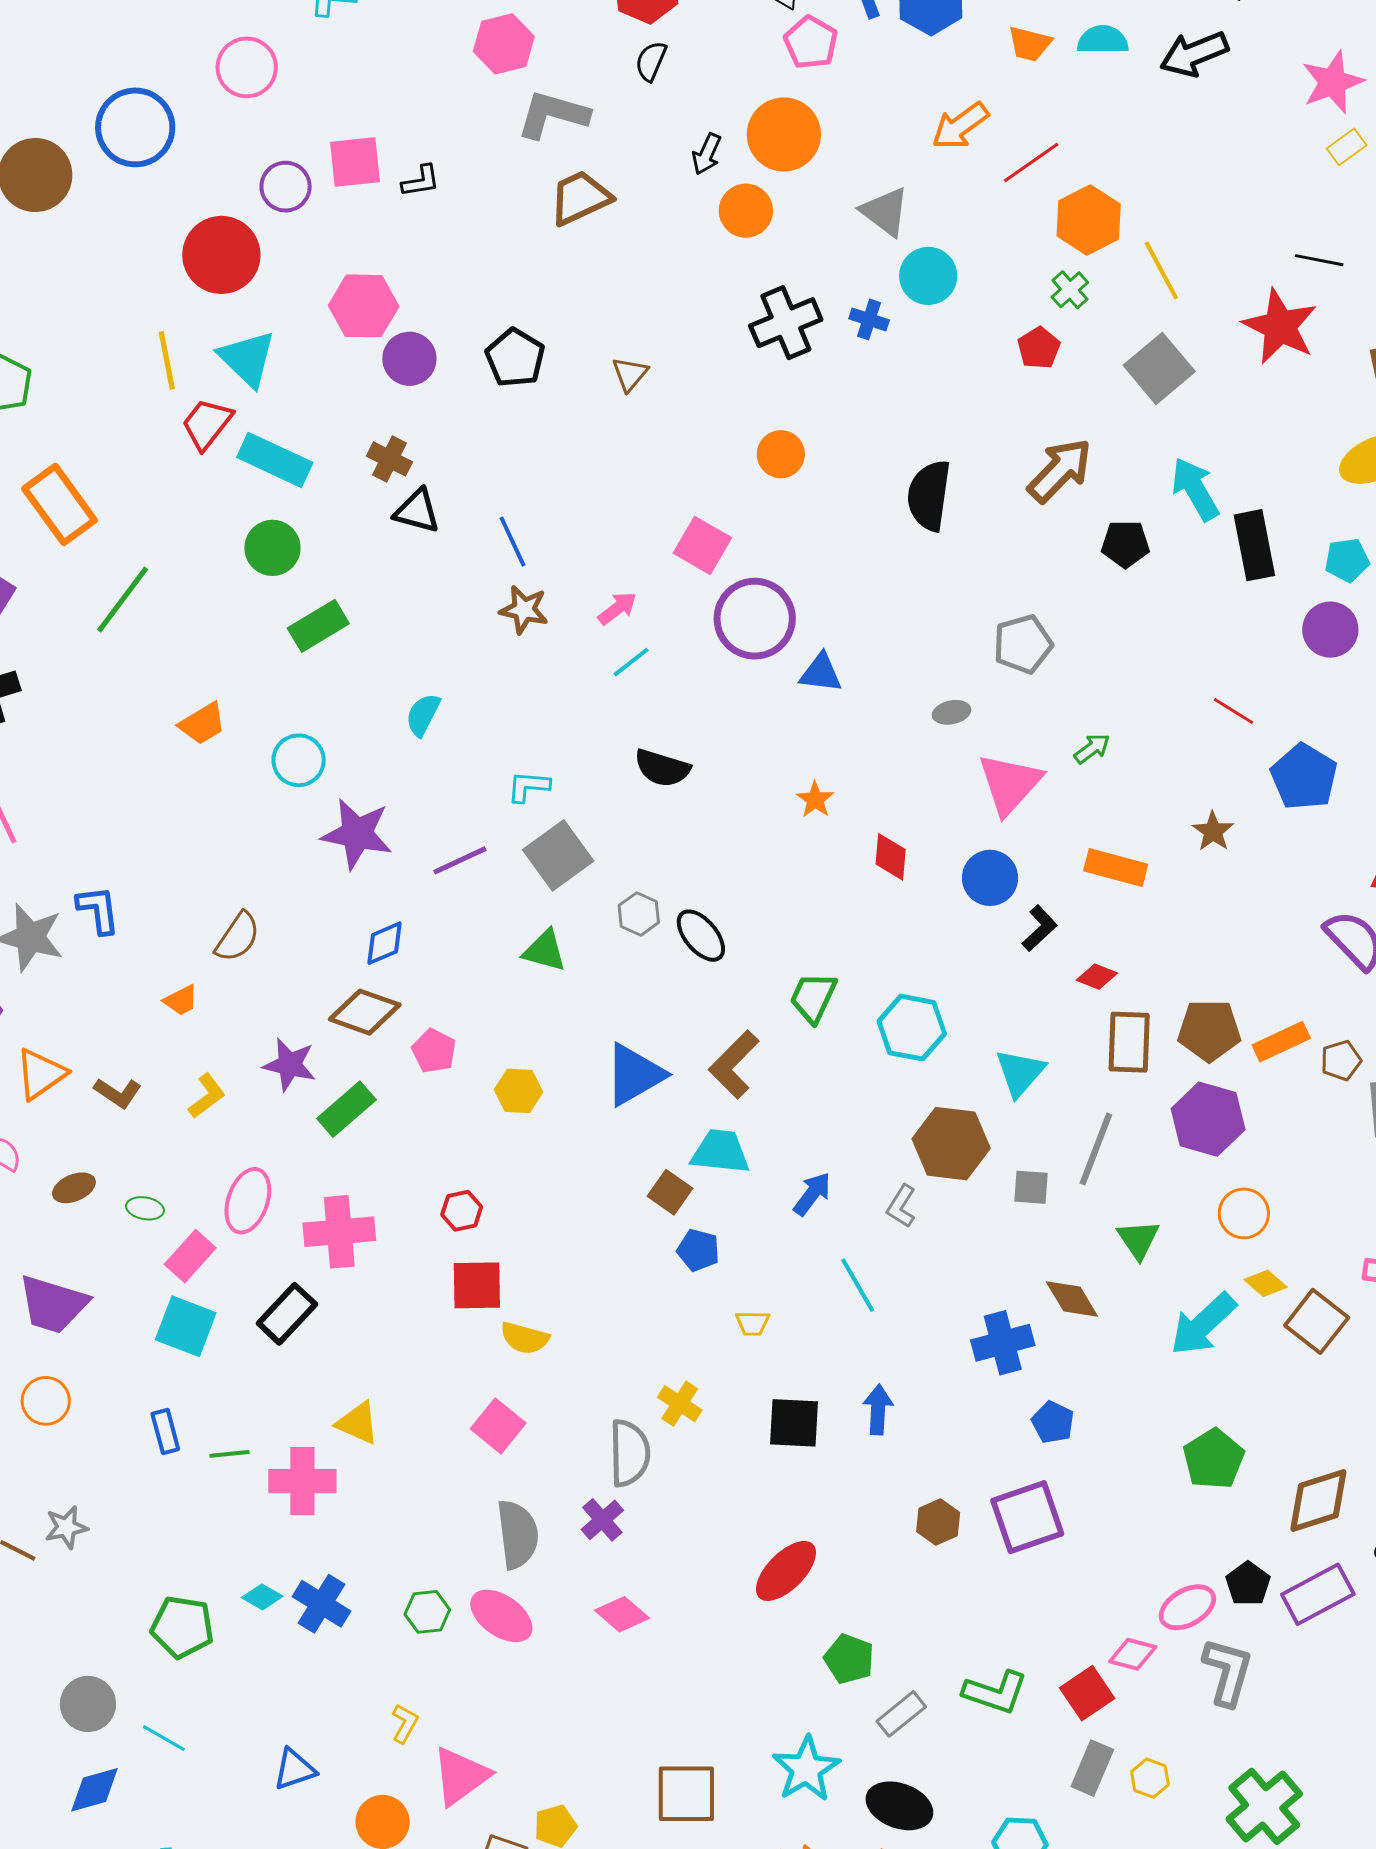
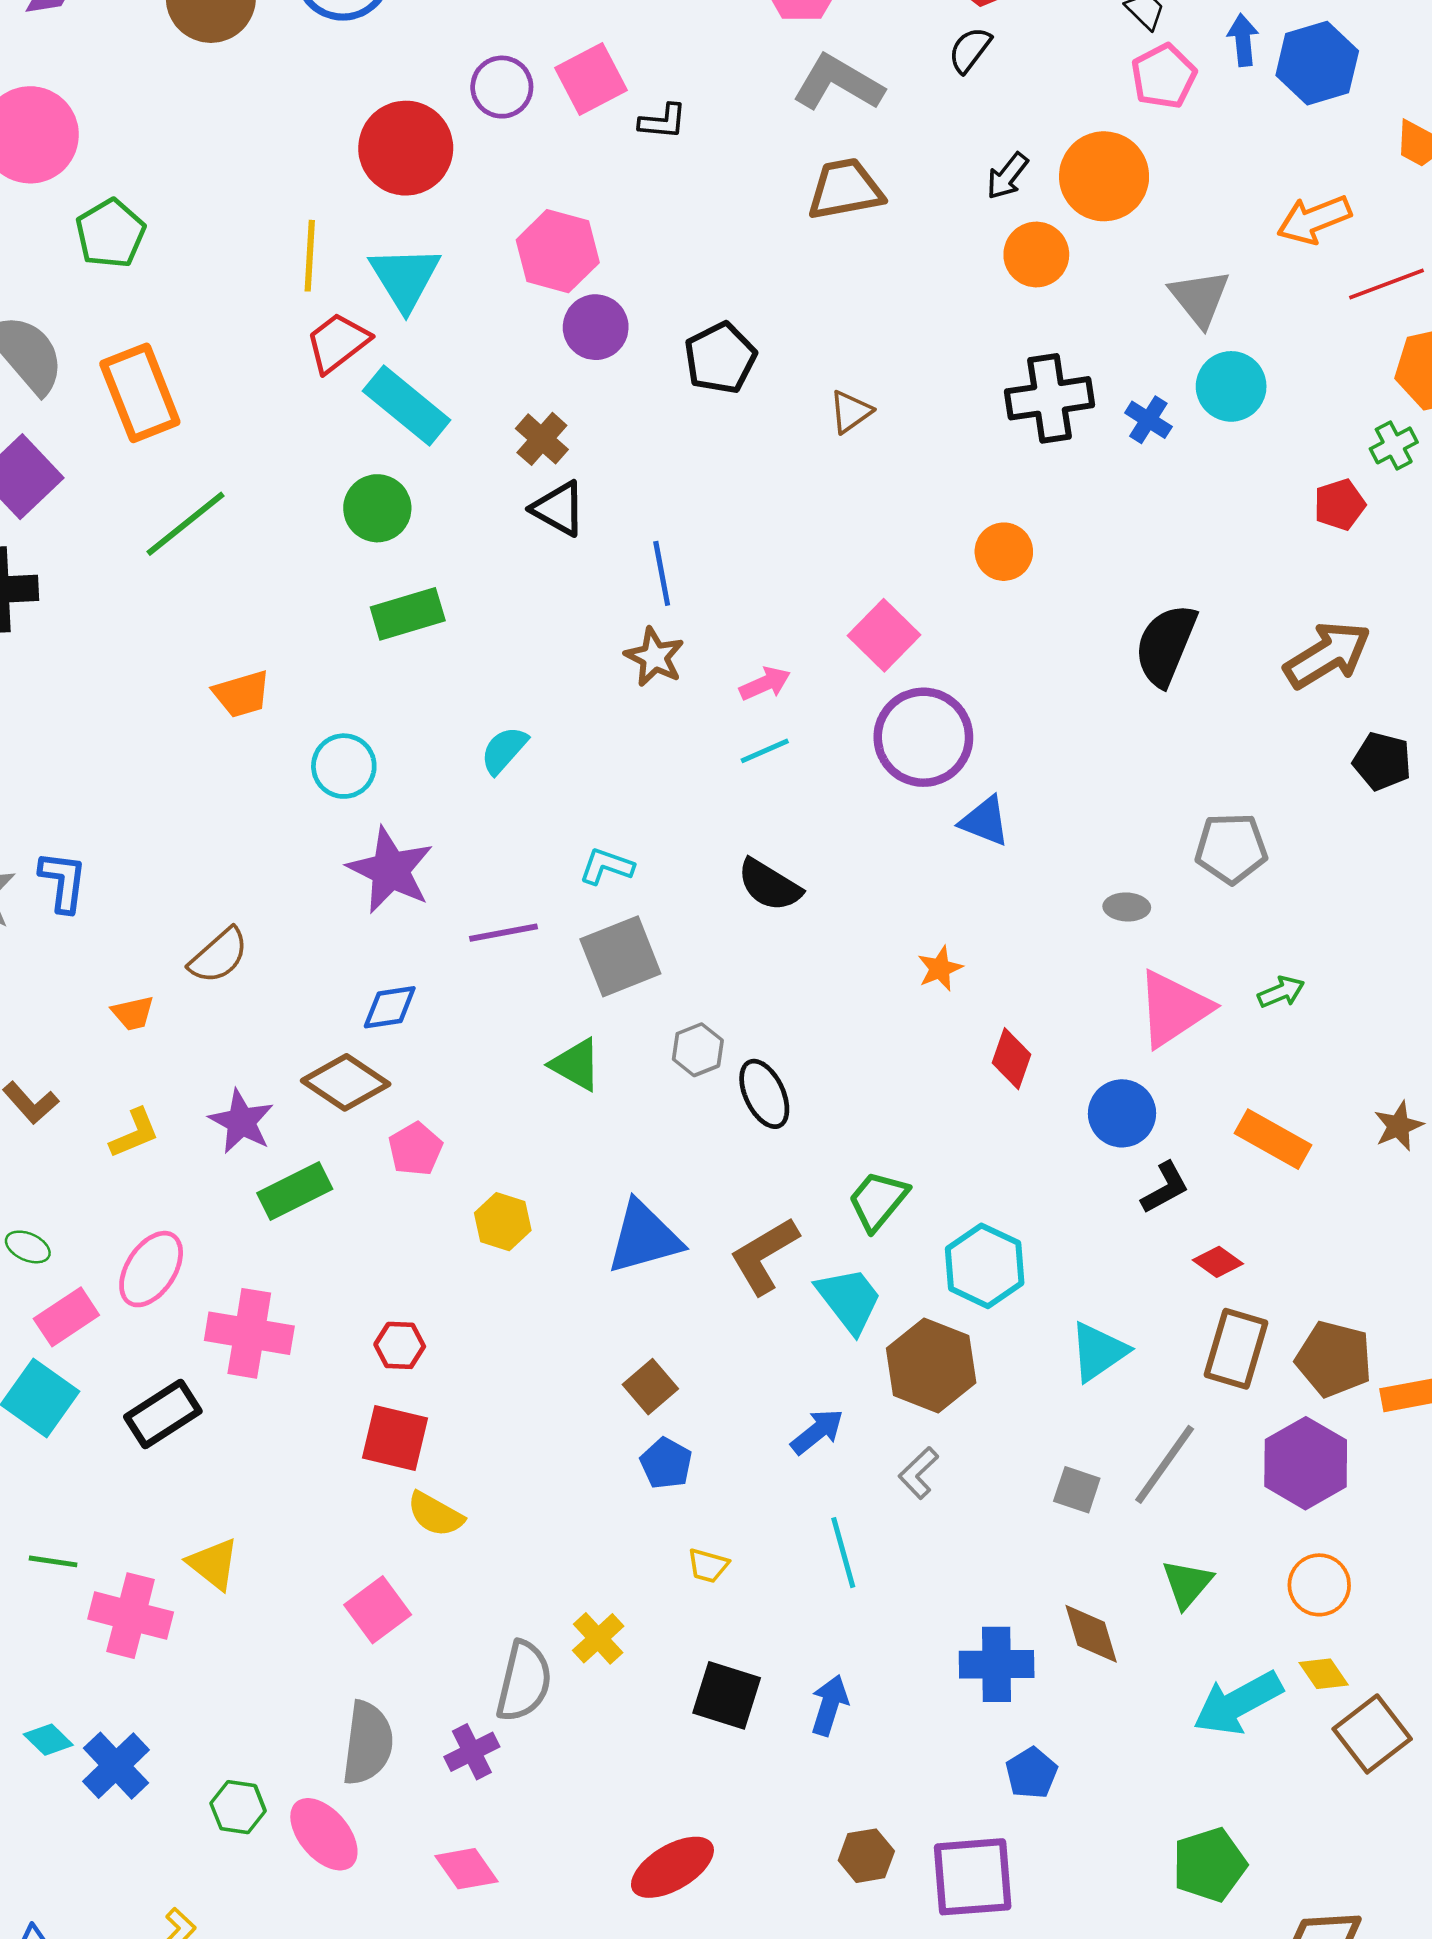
pink square: (355, 162) -> (591, 79), turned -36
brown hexagon: (951, 1144) -> (931, 1365), moved
cyan trapezoid: (720, 1152) -> (849, 1300), moved, turned 32

